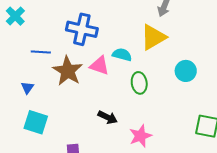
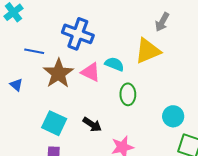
cyan circle: (186, 71) -> (173, 116), moved
blue triangle: (27, 88) -> (16, 85), turned -32
cyan square: (36, 122) -> (54, 123), moved

